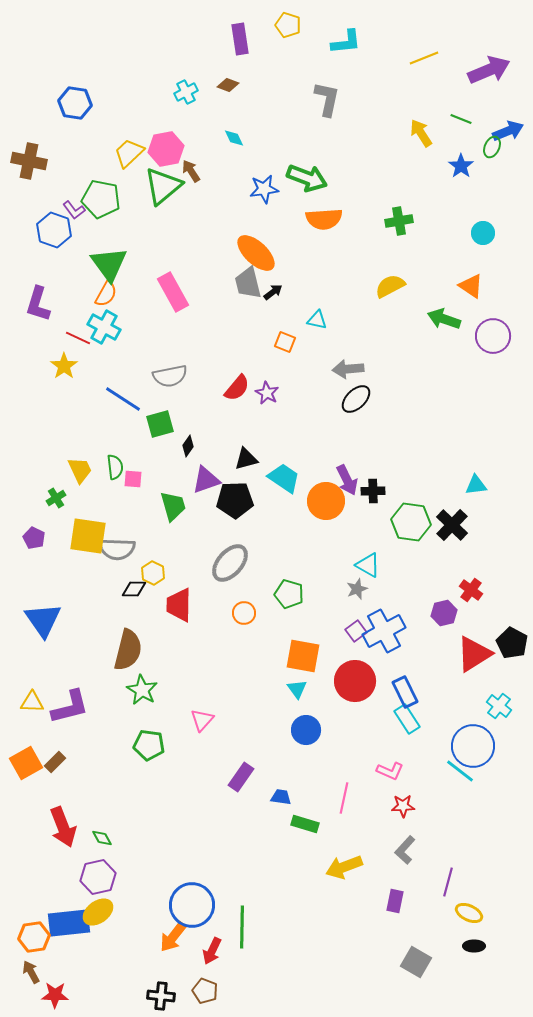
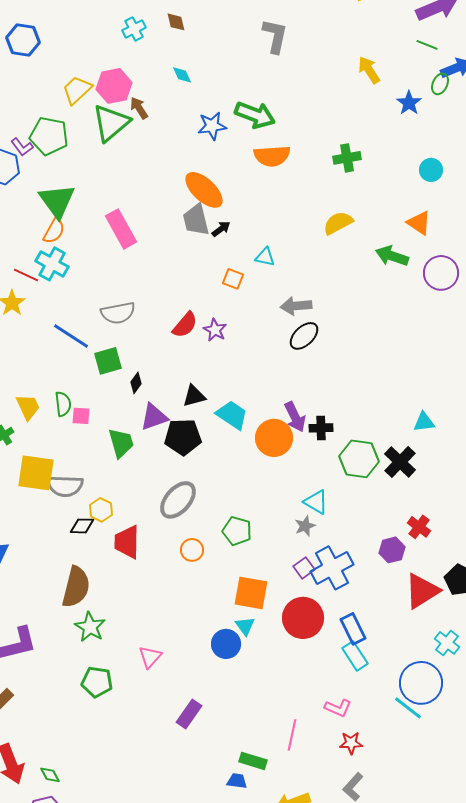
brown diamond: (228, 85) -> (176, 22), turned 55
green line: (461, 119) -> (427, 45), moved
blue circle: (306, 730) -> (226, 644), moved
blue trapezoid: (281, 797) -> (237, 781), moved

